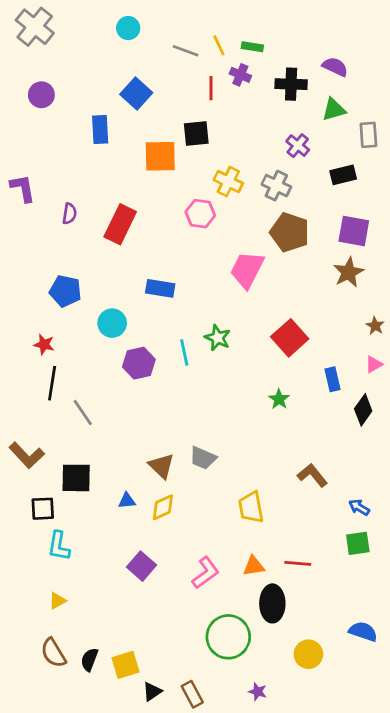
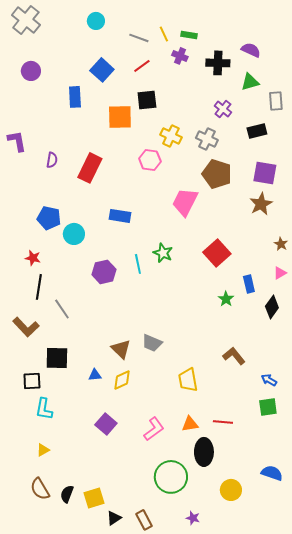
red line: (211, 88) -> (142, 66), moved, turned 54
cyan circle: (112, 323) -> (74, 234), moved
green star: (279, 399) -> (226, 299), moved
brown L-shape: (27, 455) -> (26, 327), moved

